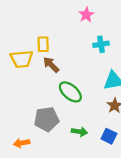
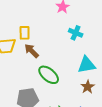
cyan cross: (101, 44) -> (76, 33), turned 32

